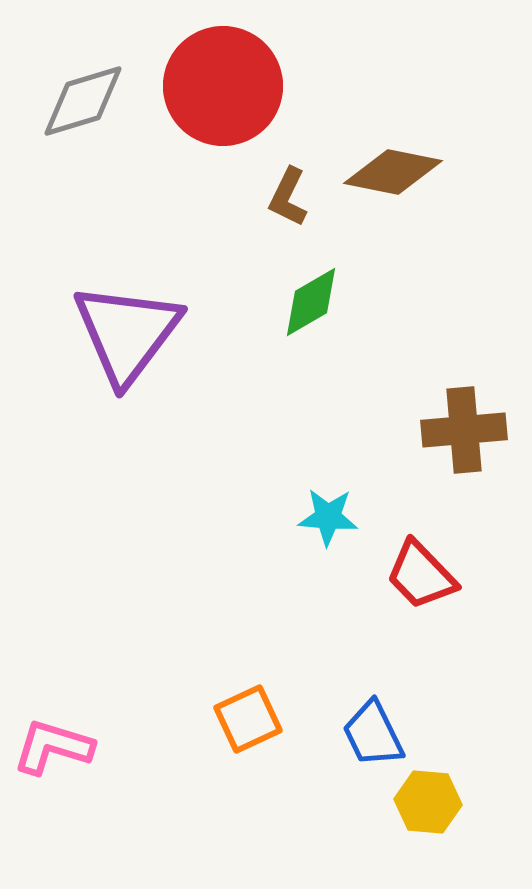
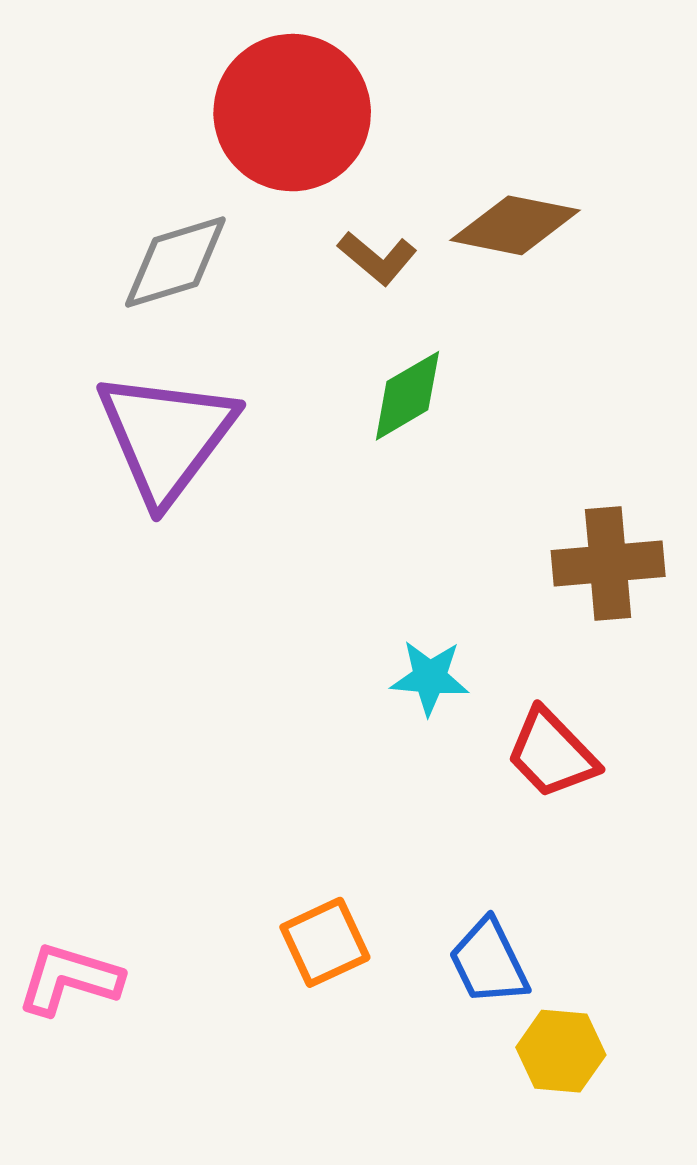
gray diamond: (83, 101) -> (175, 262), moved
brown L-shape: (288, 197) -> (377, 258), turned -76

